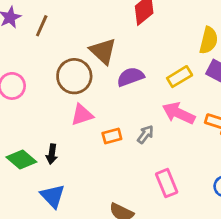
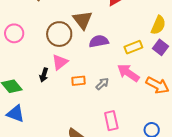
pink triangle: (82, 115) -> (60, 62), turned -30
black arrow: (52, 154) -> (44, 75), moved
blue triangle: (53, 196) -> (16, 114), moved, turned -36

